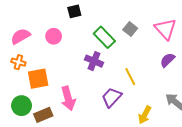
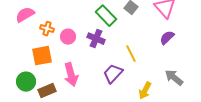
pink circle: (54, 36) -> (68, 37), moved
orange cross: (18, 62) -> (47, 29), moved

